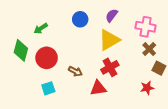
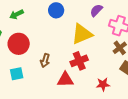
purple semicircle: (112, 15) -> (96, 10), moved
brown arrow: (75, 71) -> (45, 60), turned 72
red star: (147, 88) -> (103, 84), moved

